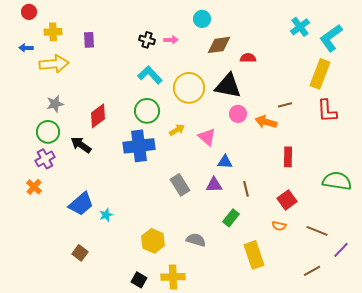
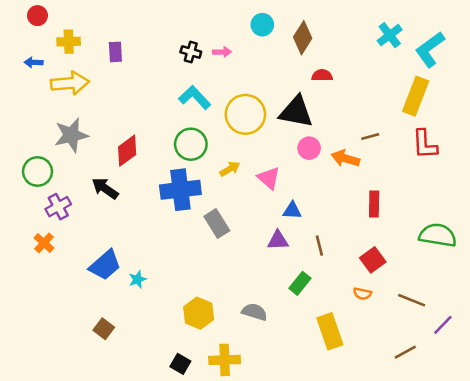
brown diamond: (219, 45) -> (303, 38), moved, turned -50
gray star: (55, 104) -> (71, 135), size x1.5
green circle: (48, 132) -> (37, 172), moved
gray rectangle: (180, 185) -> (217, 223), moved

